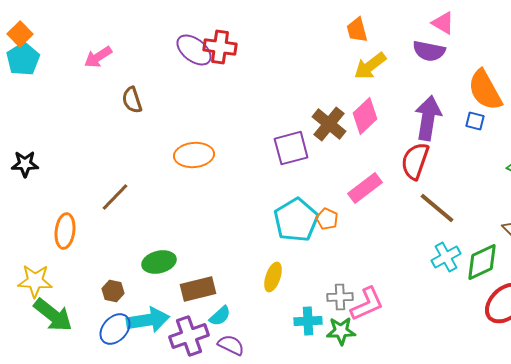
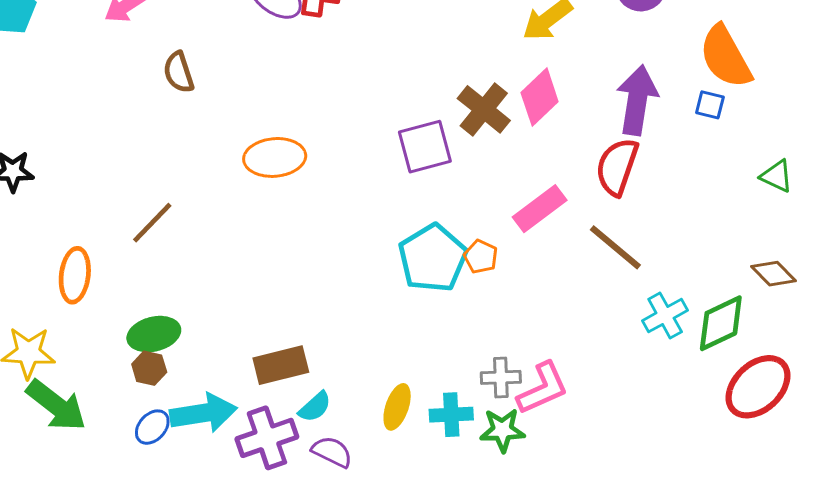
brown line: (437, 208) -> (615, 247), moved
green ellipse: (159, 262) -> (154, 334), moved
yellow ellipse: (273, 277) -> (397, 407), moved
blue ellipse: (115, 329) -> (152, 427), size x0.7

